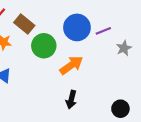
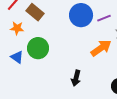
green circle: (44, 46) -> (38, 48), moved
orange arrow: (71, 65) -> (101, 48), moved

